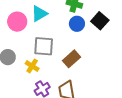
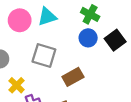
yellow cross: (32, 66) -> (17, 85), moved

